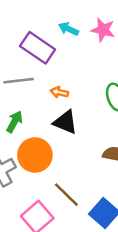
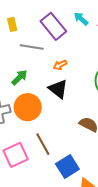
orange arrow: (59, 92) -> (60, 65), turned -56

